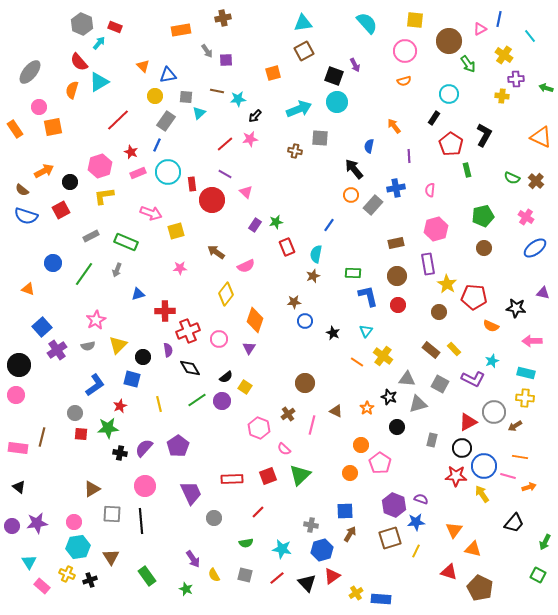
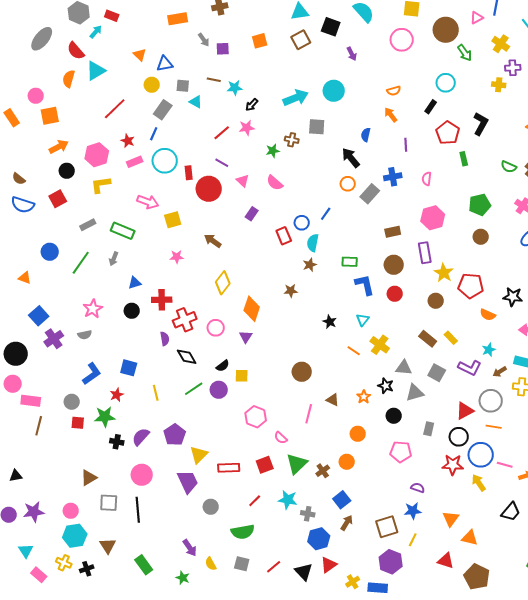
gray ellipse: (30, 72) -> (42, 39), moved
orange square: (273, 73) -> (260, 41), moved
black square: (334, 76) -> (331, 27), moved
orange semicircle: (404, 81) -> (394, 91), moved
cyan triangle: (199, 113) -> (196, 102), turned -48
orange arrow: (44, 171) -> (59, 147), moved
green star: (276, 222) -> (273, 151), moved
pink semicircle: (246, 266) -> (275, 183), moved, turned 66
blue circle: (305, 321) -> (302, 223), moved
yellow triangle: (118, 345) -> (199, 455), moved
black circle: (143, 357) -> (132, 311), moved
yellow square: (245, 387) -> (242, 376), turned -32
brown cross: (288, 414) -> (323, 471), moved
brown arrow: (515, 426) -> (500, 372), moved
pink rectangle: (18, 448) -> (31, 401), moved
orange line: (520, 457) -> (494, 427), moved
pink pentagon: (380, 463) -> (401, 452), moved, turned -30
black triangle: (19, 487) -> (16, 476), turned -48
purple hexagon: (394, 505) -> (391, 562), moved
blue square: (345, 511) -> (342, 500), turned -36
green semicircle: (246, 543) -> (243, 532), size x1.6
cyan star: (282, 549) -> (288, 500), moved

